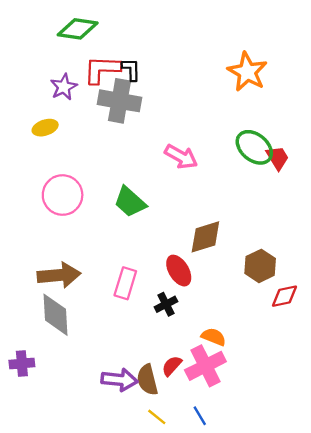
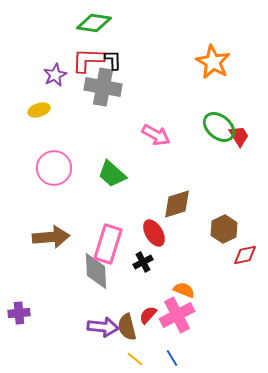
green diamond: (78, 29) -> (94, 23), moved
pink rectangle: (125, 283) -> (108, 244), size x1.4
gray diamond: (56, 315) -> (96, 271), moved

